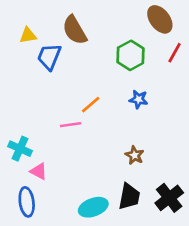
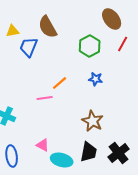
brown star: (135, 155) -> (93, 121), size x1.5
pink triangle: (39, 171) -> (43, 145), moved
cyan ellipse: (93, 207) -> (62, 160), turned 35

